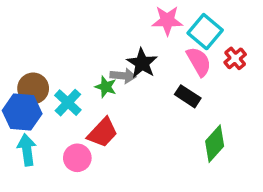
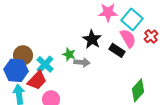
gray arrow: (123, 76) -> (82, 62), moved
black rectangle: (188, 96) -> (117, 50), moved
red trapezoid: (103, 133) -> (37, 80), moved

